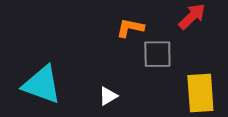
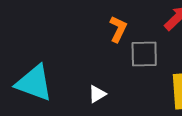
orange L-shape: (130, 28) -> (118, 29), turned 104

